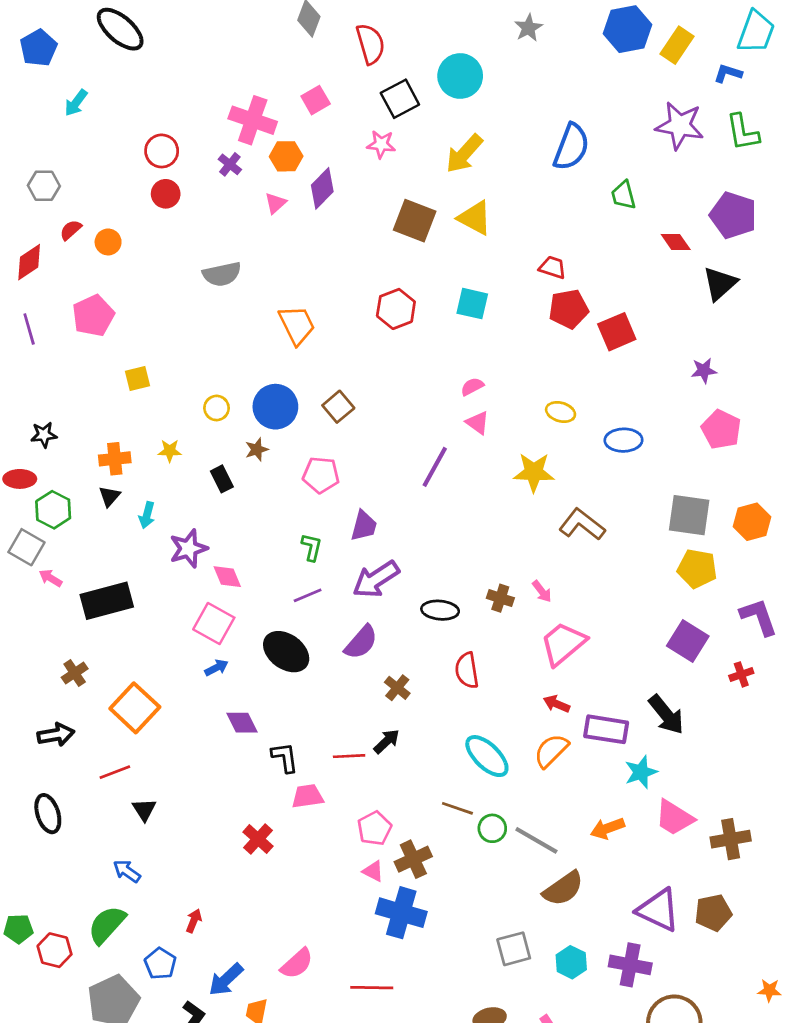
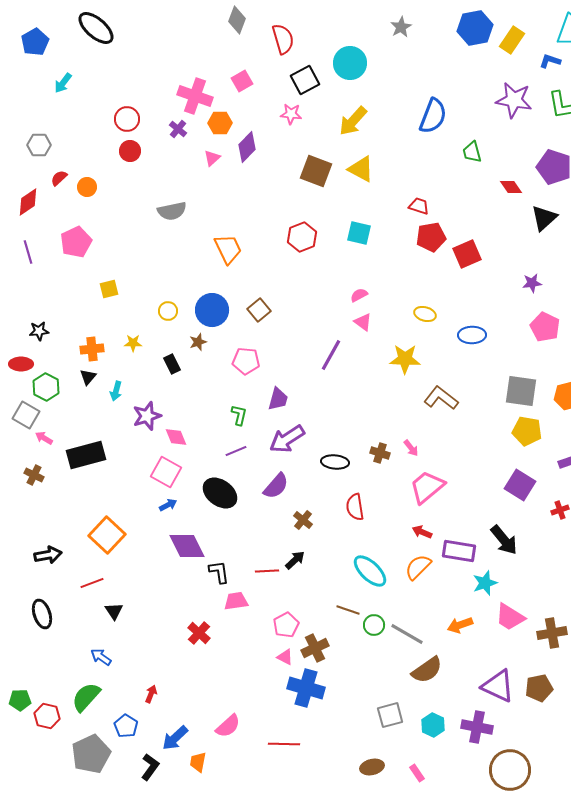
brown cross: (75, 673) -> (34, 475), moved, turned -30
purple diamond: (242, 723) -> (187, 546), size x1.5

